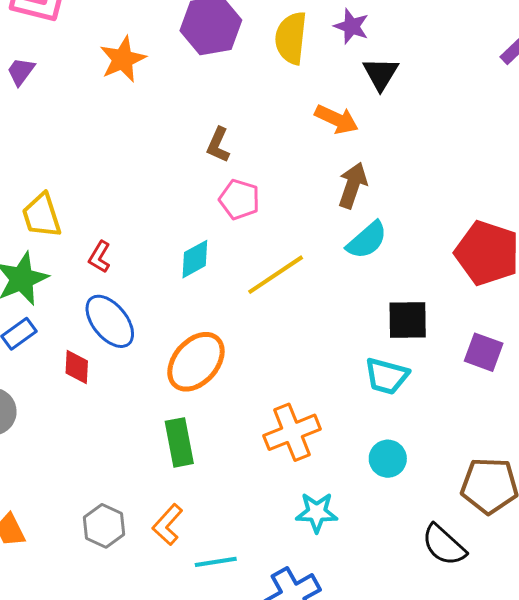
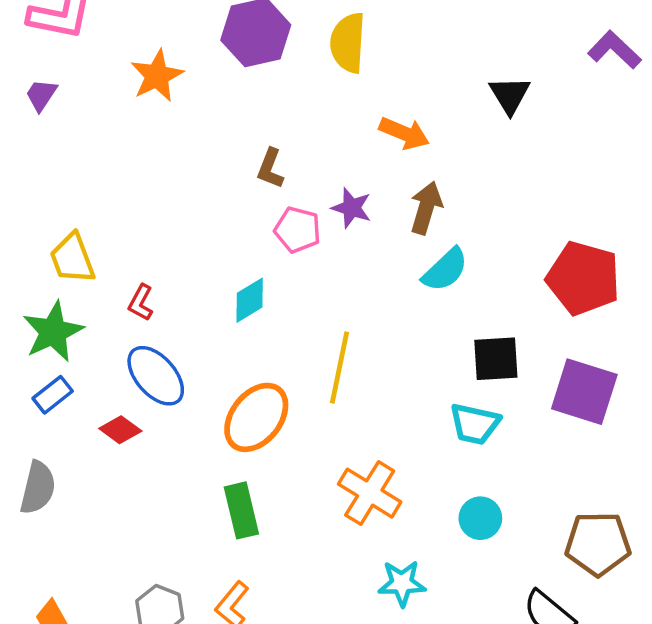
purple star: (351, 26) -> (352, 208), moved
black triangle: (381, 74) -> (510, 95), moved
yellow line: (276, 275) -> (340, 368), moved, turned -42
purple square: (484, 352) -> (584, 392), size x1.5
red diamond: (77, 367) -> (120, 430), turned -54
orange cross: (292, 432) -> (370, 493), turned -34

